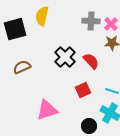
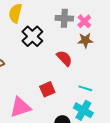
black cross: (65, 57) -> (32, 36), moved
red square: (83, 90) -> (47, 89), moved

